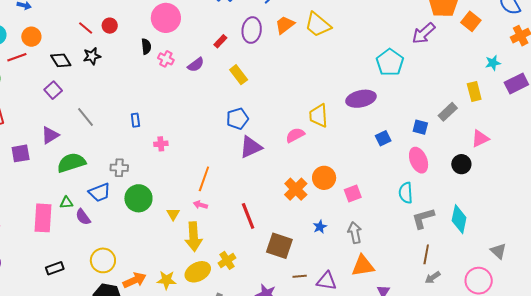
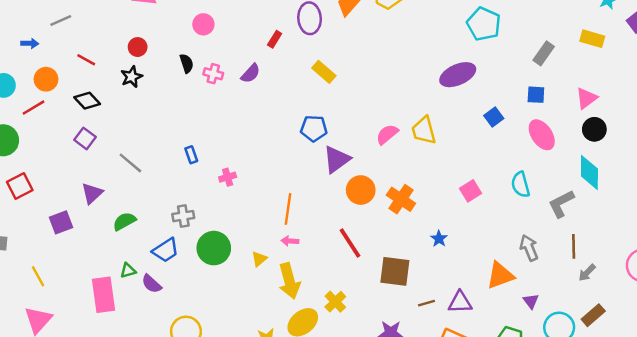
pink circle: (166, 18) -> (203, 24), size x0.6
red line: (86, 28) -> (86, 60), moved
black star: (92, 56) -> (132, 77), moved
yellow rectangle: (239, 75) -> (324, 72), moved
yellow rectangle: (474, 91) -> (592, 39), turned -48
gray rectangle: (448, 112) -> (544, 53), moved
yellow trapezoid: (319, 116) -> (424, 130), moved
blue pentagon: (237, 119) -> (314, 128), turned 30
pink triangle: (480, 139) -> (586, 98), moved
green semicircle: (71, 163) -> (124, 221), size x0.7
orange circle: (324, 178) -> (361, 190), moved
cyan semicircle: (406, 193) -> (521, 185), moved
yellow triangle: (173, 214) -> (259, 259), turned 32
cyan diamond: (459, 219) -> (589, 173), moved
gray arrow: (355, 233) -> (529, 248), moved

